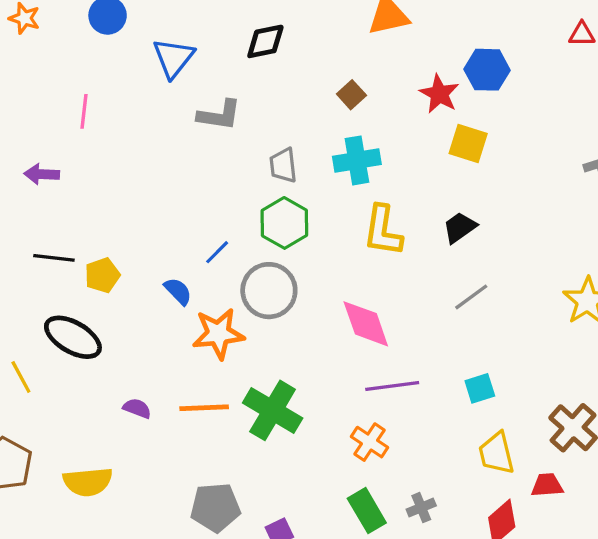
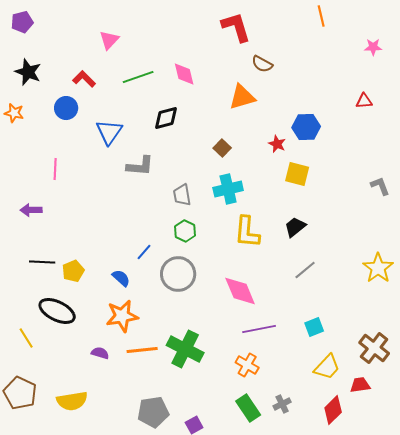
red star: (439, 94) -> (277, 144), size x0.7
green hexagon: (284, 223) -> (185, 231), size x0.7
orange star: (218, 334) -> (122, 316), moved
yellow trapezoid: (496, 453) -> (327, 367), turned -120

